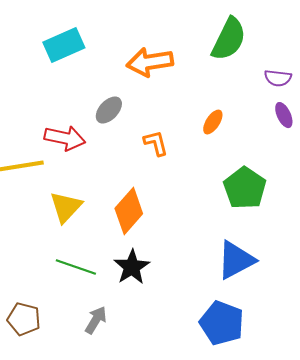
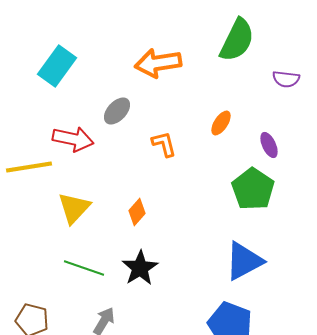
cyan rectangle: (64, 45) -> (57, 66), moved, turned -30
purple ellipse: (284, 115) -> (269, 145), moved
orange diamond: (129, 211) -> (137, 212), size x0.6

